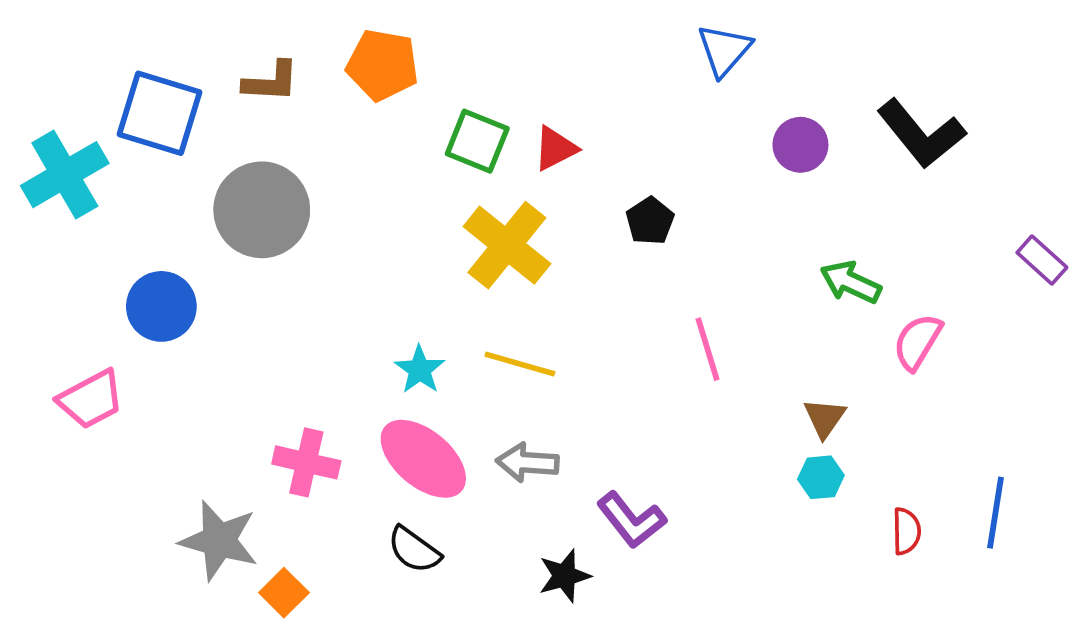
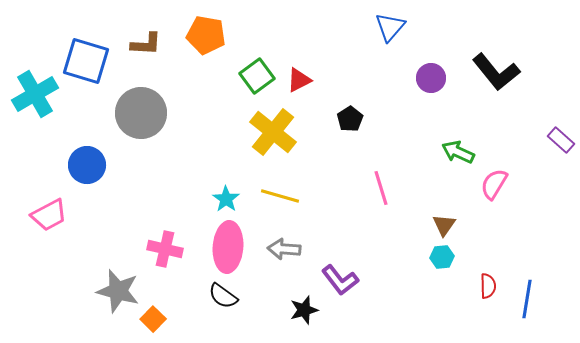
green square: (477, 141) -> (257, 76), turned 32
pink ellipse: (423, 459) -> (228, 247), turned 54
blue line: (995, 513) -> (527, 299), moved

